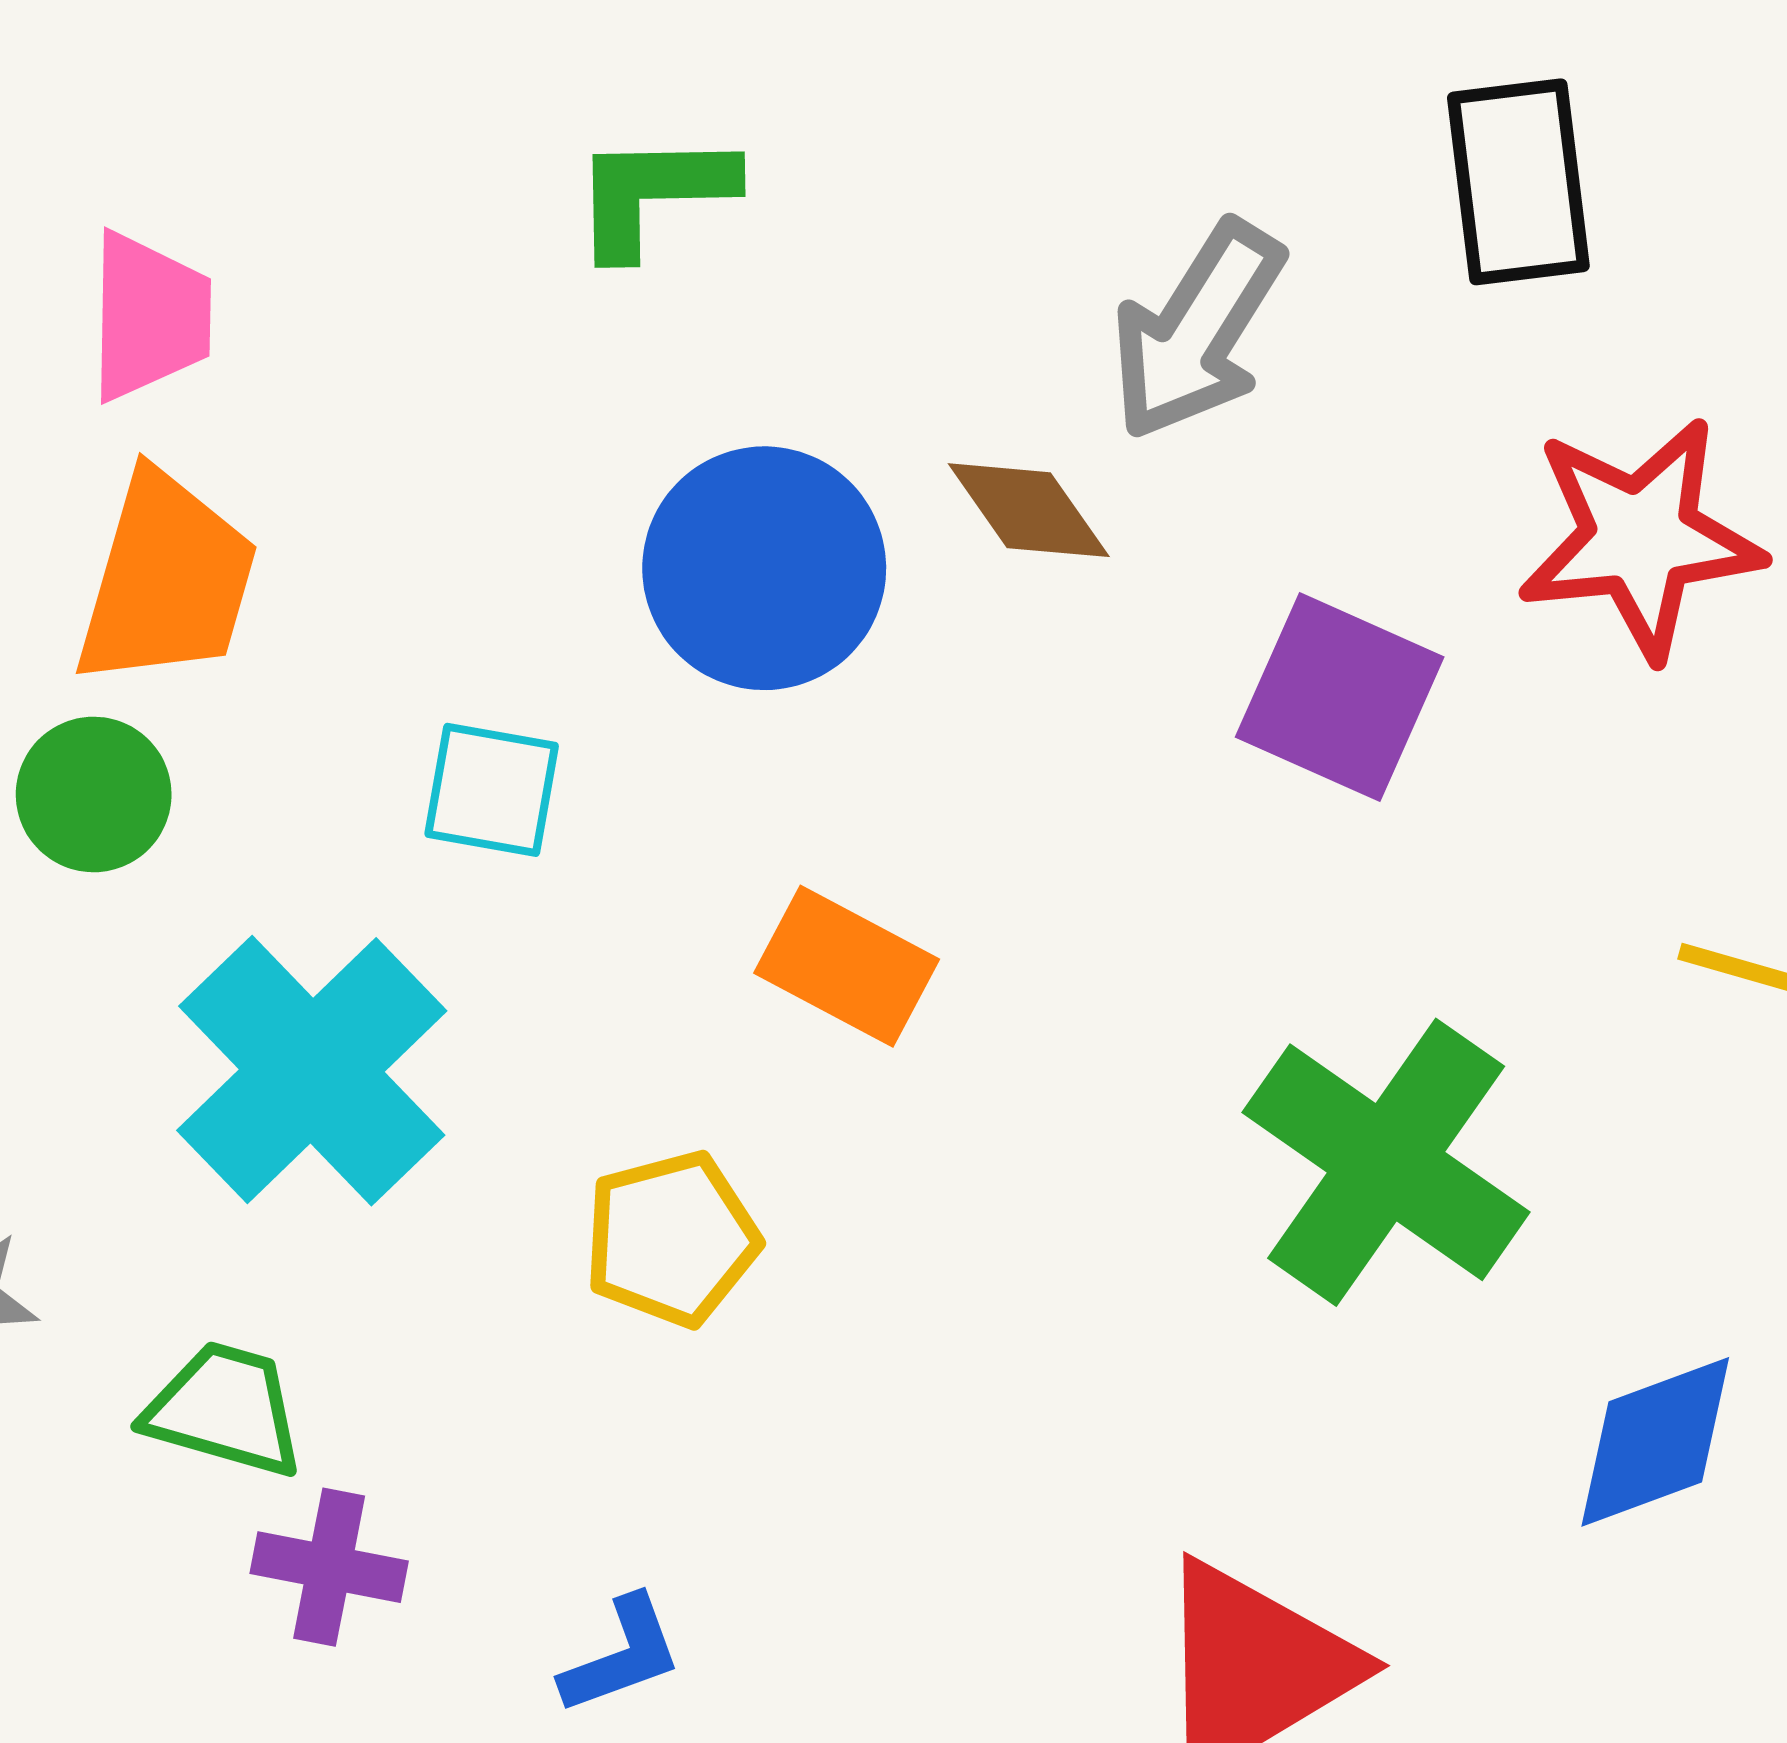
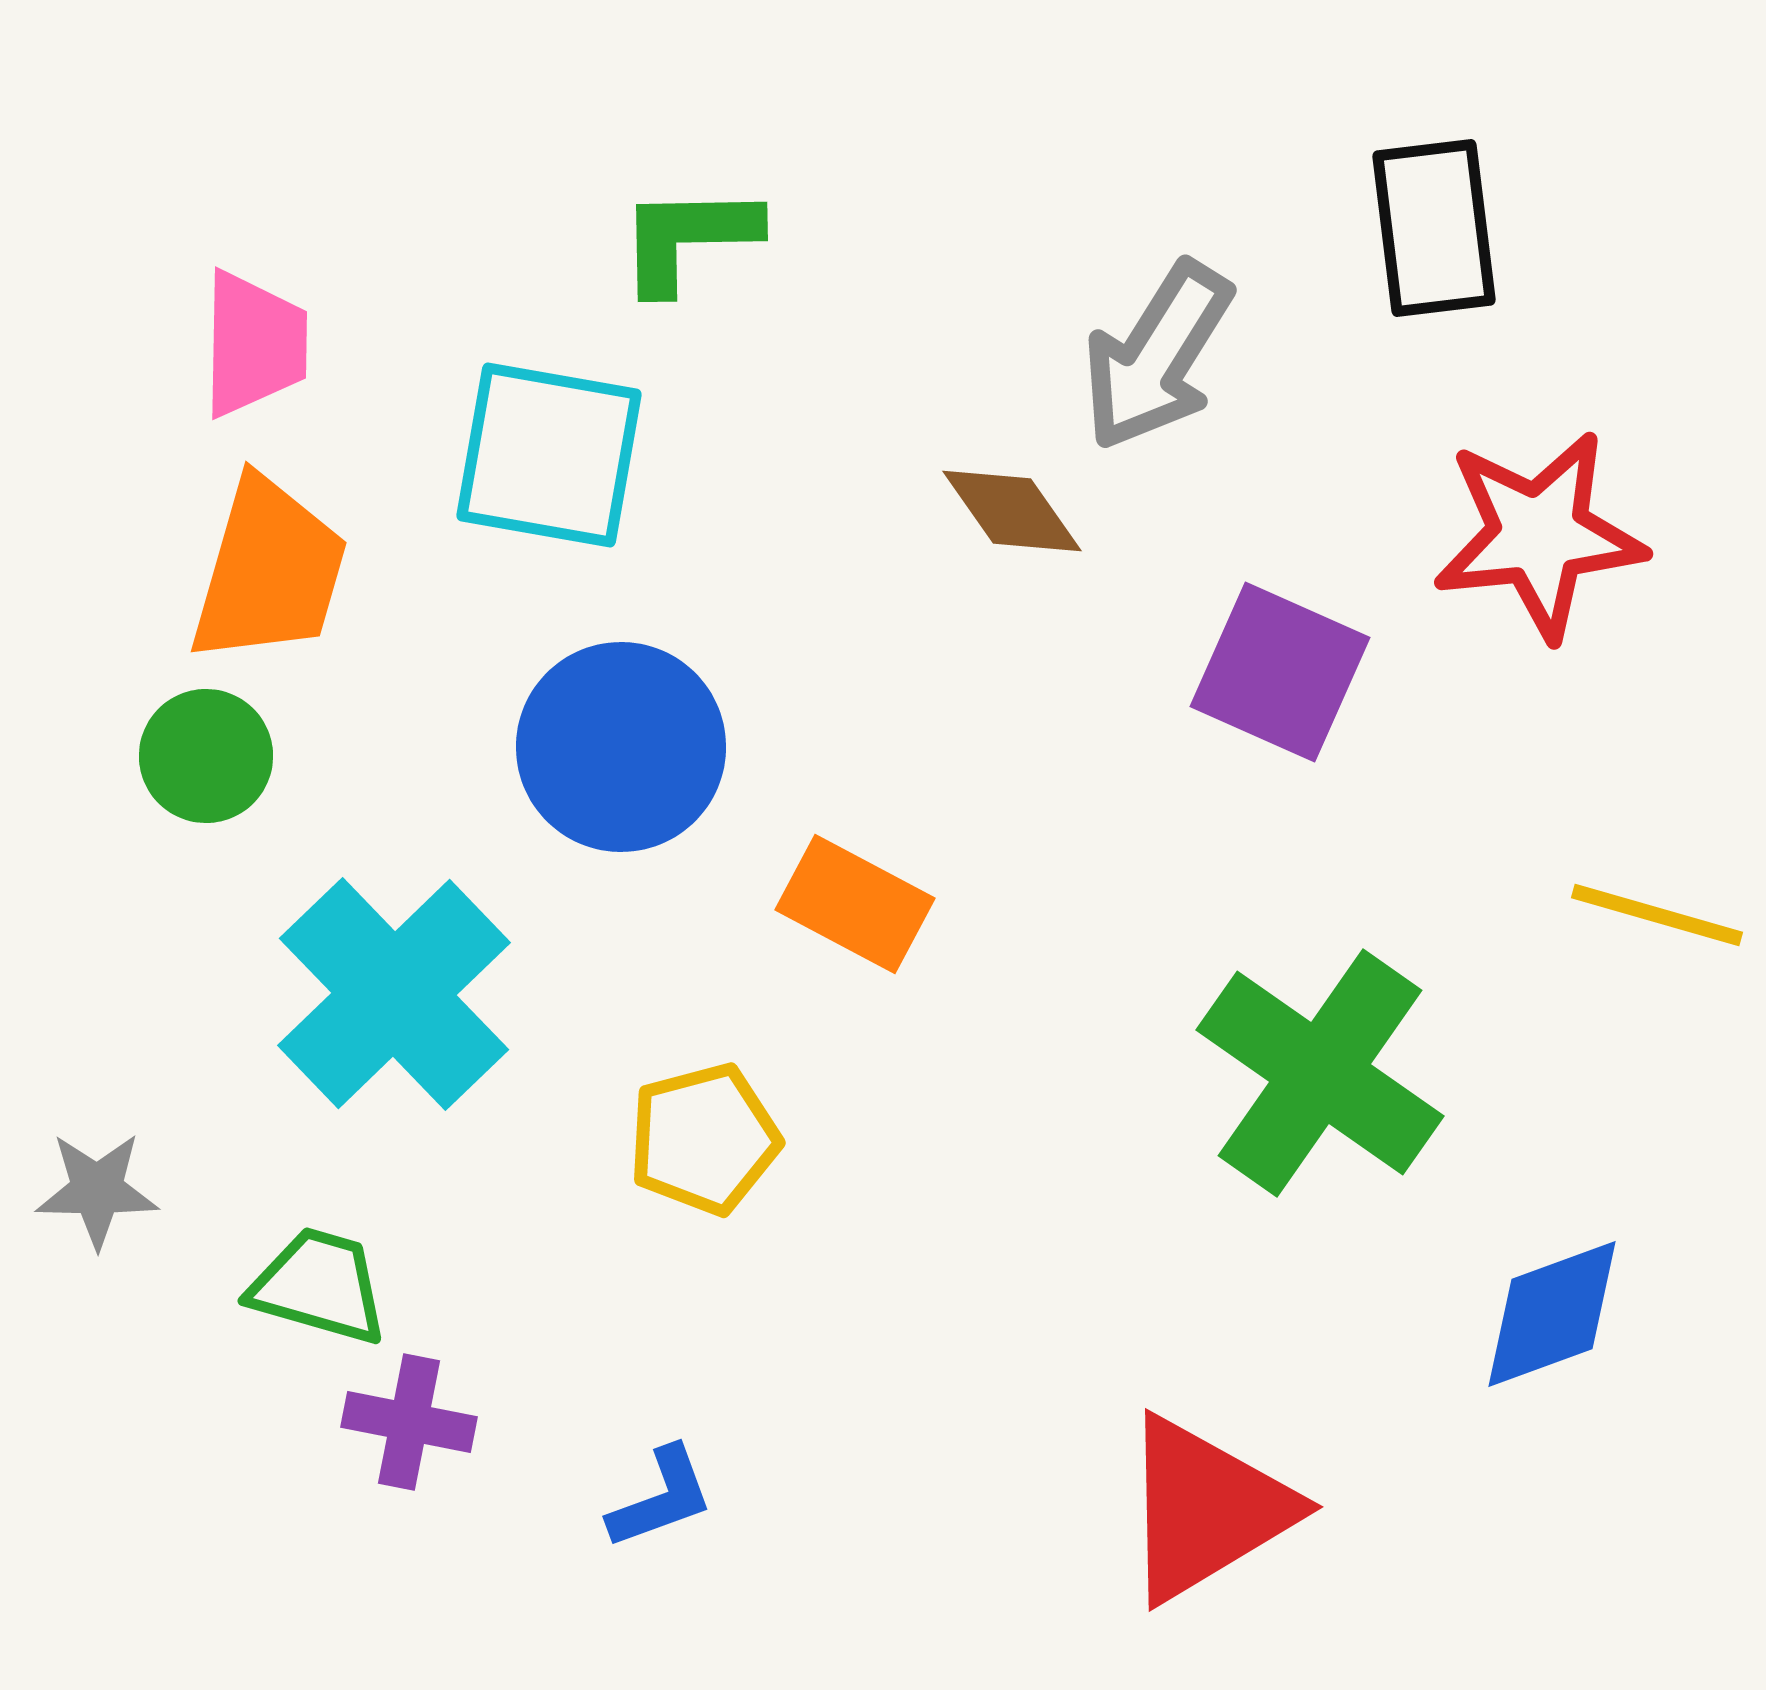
blue circle: (764, 568) -> (621, 747), moved
cyan square: (492, 790) -> (549, 455), moved, size x1.6

